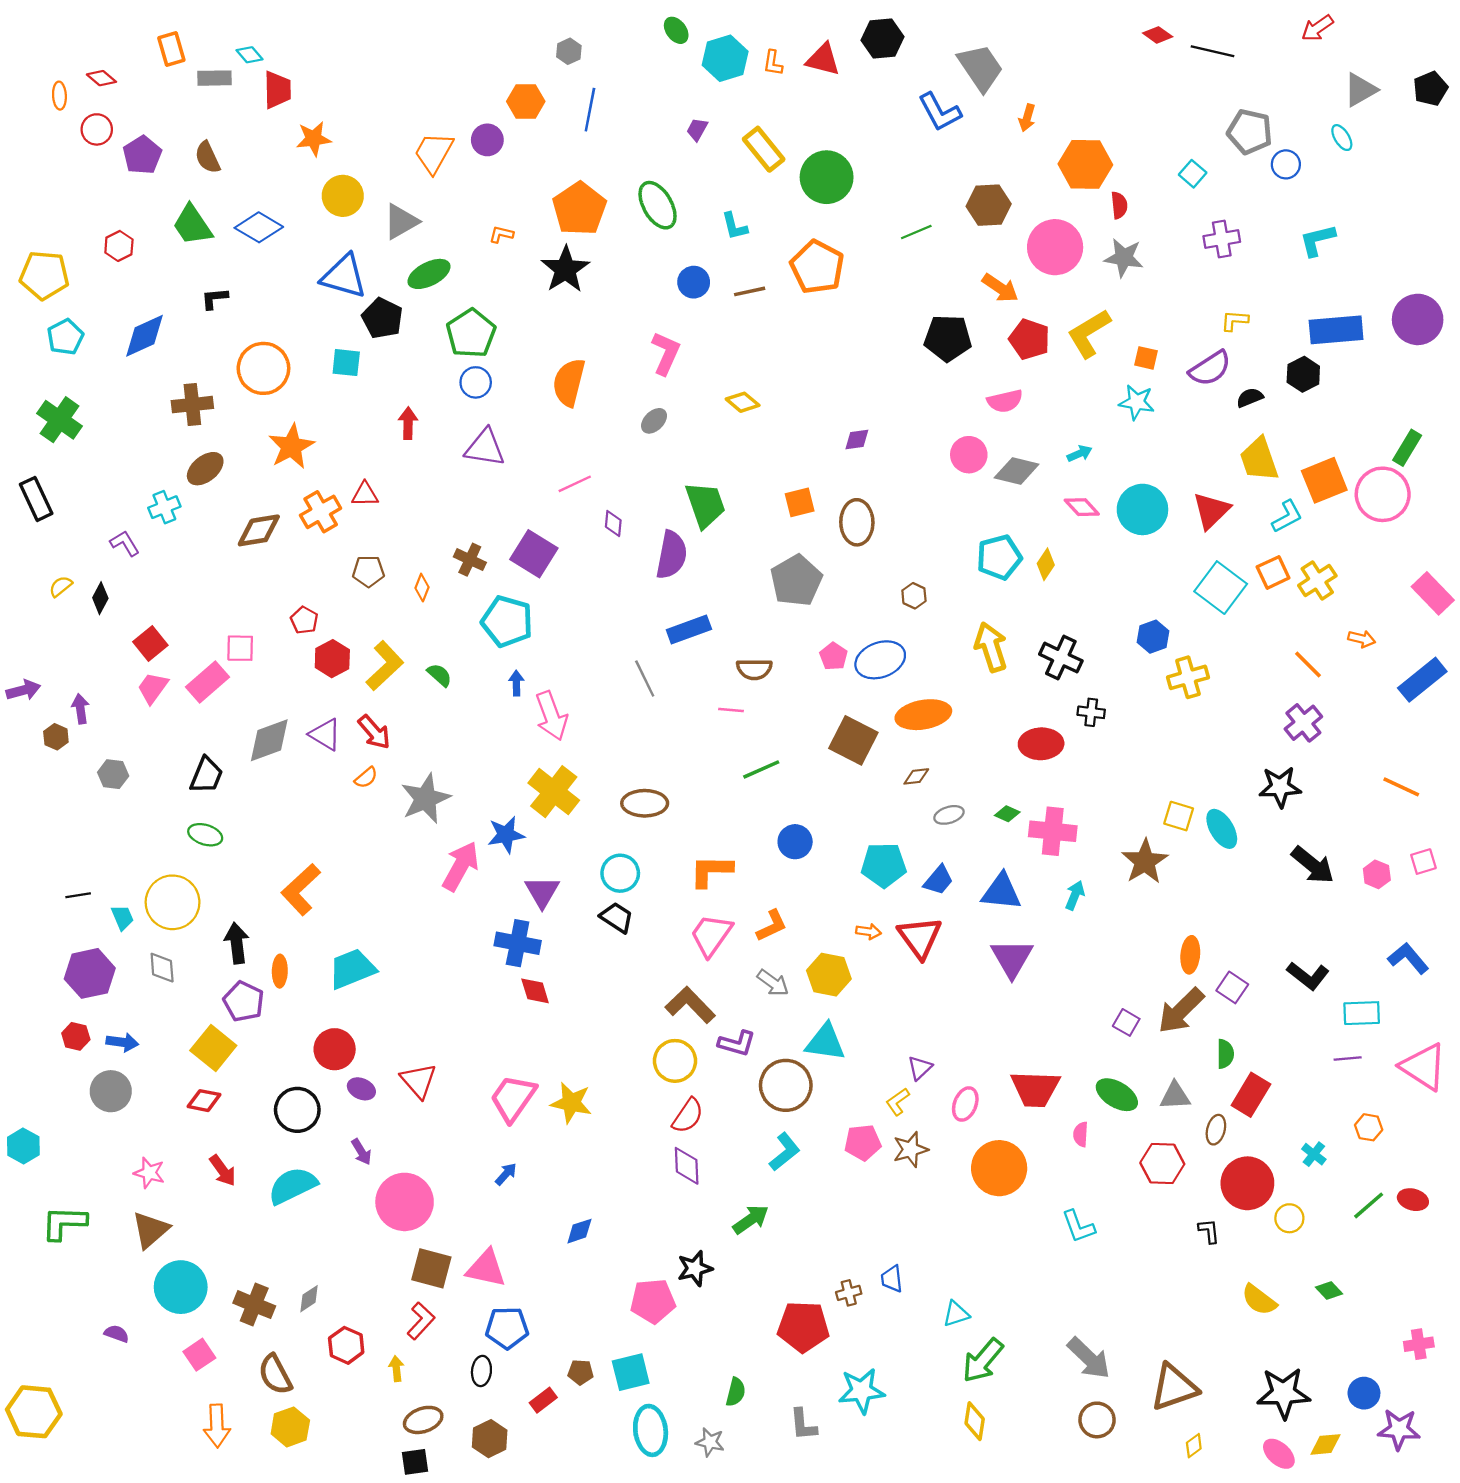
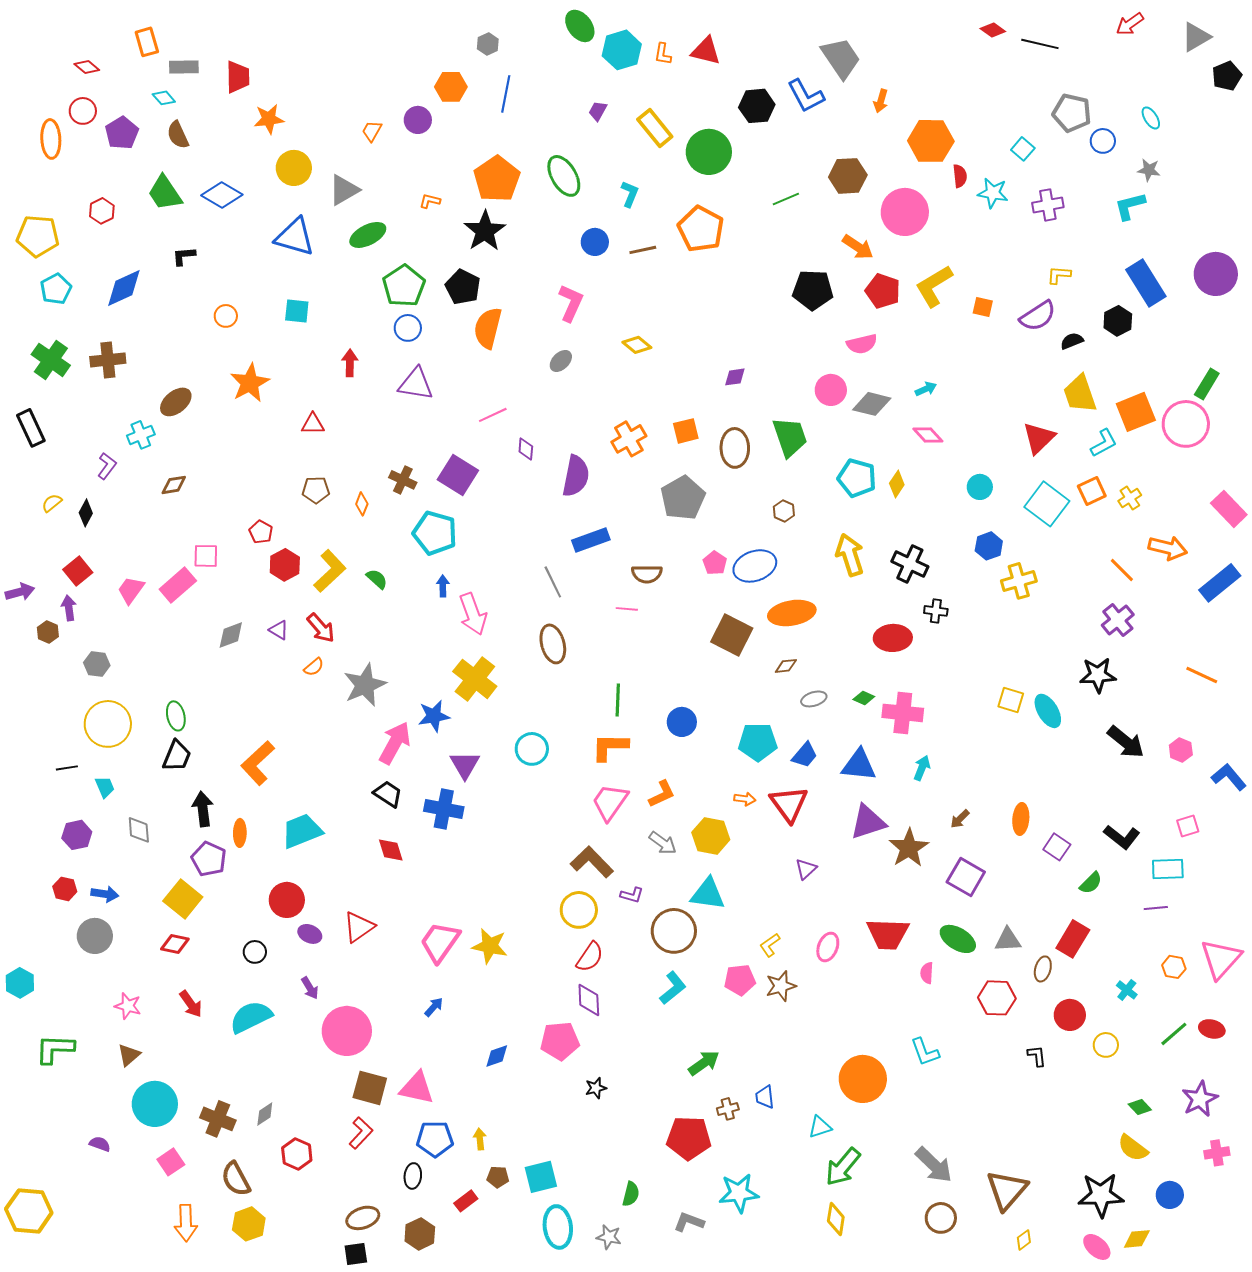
green ellipse: (676, 30) -> (580, 26), size x1.4
black hexagon: (883, 38) -> (757, 106), moved
cyan diamond: (249, 55) -> (164, 98), moved
gray triangle: (1360, 90) -> (1196, 37), moved
orange ellipse: (59, 96) -> (51, 139), moved, size x1.6
orange trapezoid: (434, 153) -> (372, 131), size x0.6
cyan L-shape: (734, 226) -> (630, 194), turned -144
gray star: (1124, 258) -> (1149, 170), moved, size x0.7
black pentagon: (382, 318) -> (463, 287), moved
blue rectangle: (1336, 330) -> (1146, 283), turned 63
orange circle: (263, 368) -> (226, 316), size x0.5
cyan star: (1137, 402) -> (993, 193), moved
brown cross: (192, 405) -> (108, 360), moved
green trapezoid: (705, 505) -> (790, 437), moved
cyan circle: (1142, 509) -> (980, 487), moved, size x0.6
orange cross: (321, 512) -> (629, 439), moved
brown diamond: (259, 530) -> (174, 485), moved, size x0.7
purple L-shape: (125, 543) -> (107, 466), turned 68
cyan pentagon: (999, 557) -> (857, 478), turned 30
yellow cross: (1317, 581) -> (1130, 498), size x0.7
orange arrow: (1362, 639) -> (1168, 548), size x1.6
red square: (150, 644) -> (78, 571), moved
purple triangle: (325, 734) -> (279, 630), size x0.7
gray diamond: (269, 740) -> (231, 635), size x0.7
green line: (761, 769) -> (618, 700), moved, turned -64
black trapezoid: (206, 775) -> (177, 756), moved
brown ellipse: (645, 803) -> (553, 644), moved, turned 75
green ellipse: (205, 835) -> (176, 716), turned 60
brown star: (1145, 862) -> (909, 848), moved
pink square: (1423, 862) -> (1188, 826), moved
yellow circle: (173, 902) -> (108, 724), moved
black trapezoid: (617, 917) -> (388, 794), moved
purple triangle: (1012, 958) -> (868, 822), turned 42
blue L-shape: (1408, 958) -> (1229, 777), moved
purple hexagon: (90, 973) -> (77, 835), size x0.7
red diamond: (535, 991) -> (391, 850), moved
brown arrow: (1181, 1011) -> (960, 819), moved, size x0.5
purple square: (1126, 1022) -> (966, 877), size x1.6
purple L-shape: (737, 1043) -> (632, 895), size x0.7
green semicircle: (1225, 1054) -> (1091, 883), moved, turned 45
pink triangle: (1423, 1067) -> (1221, 959), moved, turned 39
purple triangle: (920, 1068) -> (806, 869), moved
red triangle: (419, 1081) -> (359, 927), turned 36
black circle: (297, 1110) -> (255, 952), size x0.6
orange circle: (999, 1168) -> (863, 1079), moved
red circle: (1247, 1183) -> (1070, 1015), size x0.7
green arrow: (751, 1219) -> (704, 1063), moved
brown triangle: (150, 1230) -> (129, 1055), size x0.7
black star: (695, 1268) -> (596, 1088), size x0.7
yellow semicircle: (1259, 1300) -> (1133, 1148), moved
pink pentagon: (653, 1301) -> (560, 1041), moved
yellow arrow: (396, 1369) -> (480, 1139), moved
brown triangle: (1174, 1387) -> (1007, 1190), turned -30
gray L-shape: (803, 1425) -> (689, 1222), turned 116
purple star: (1399, 1429) -> (1200, 1099), moved, turned -30

